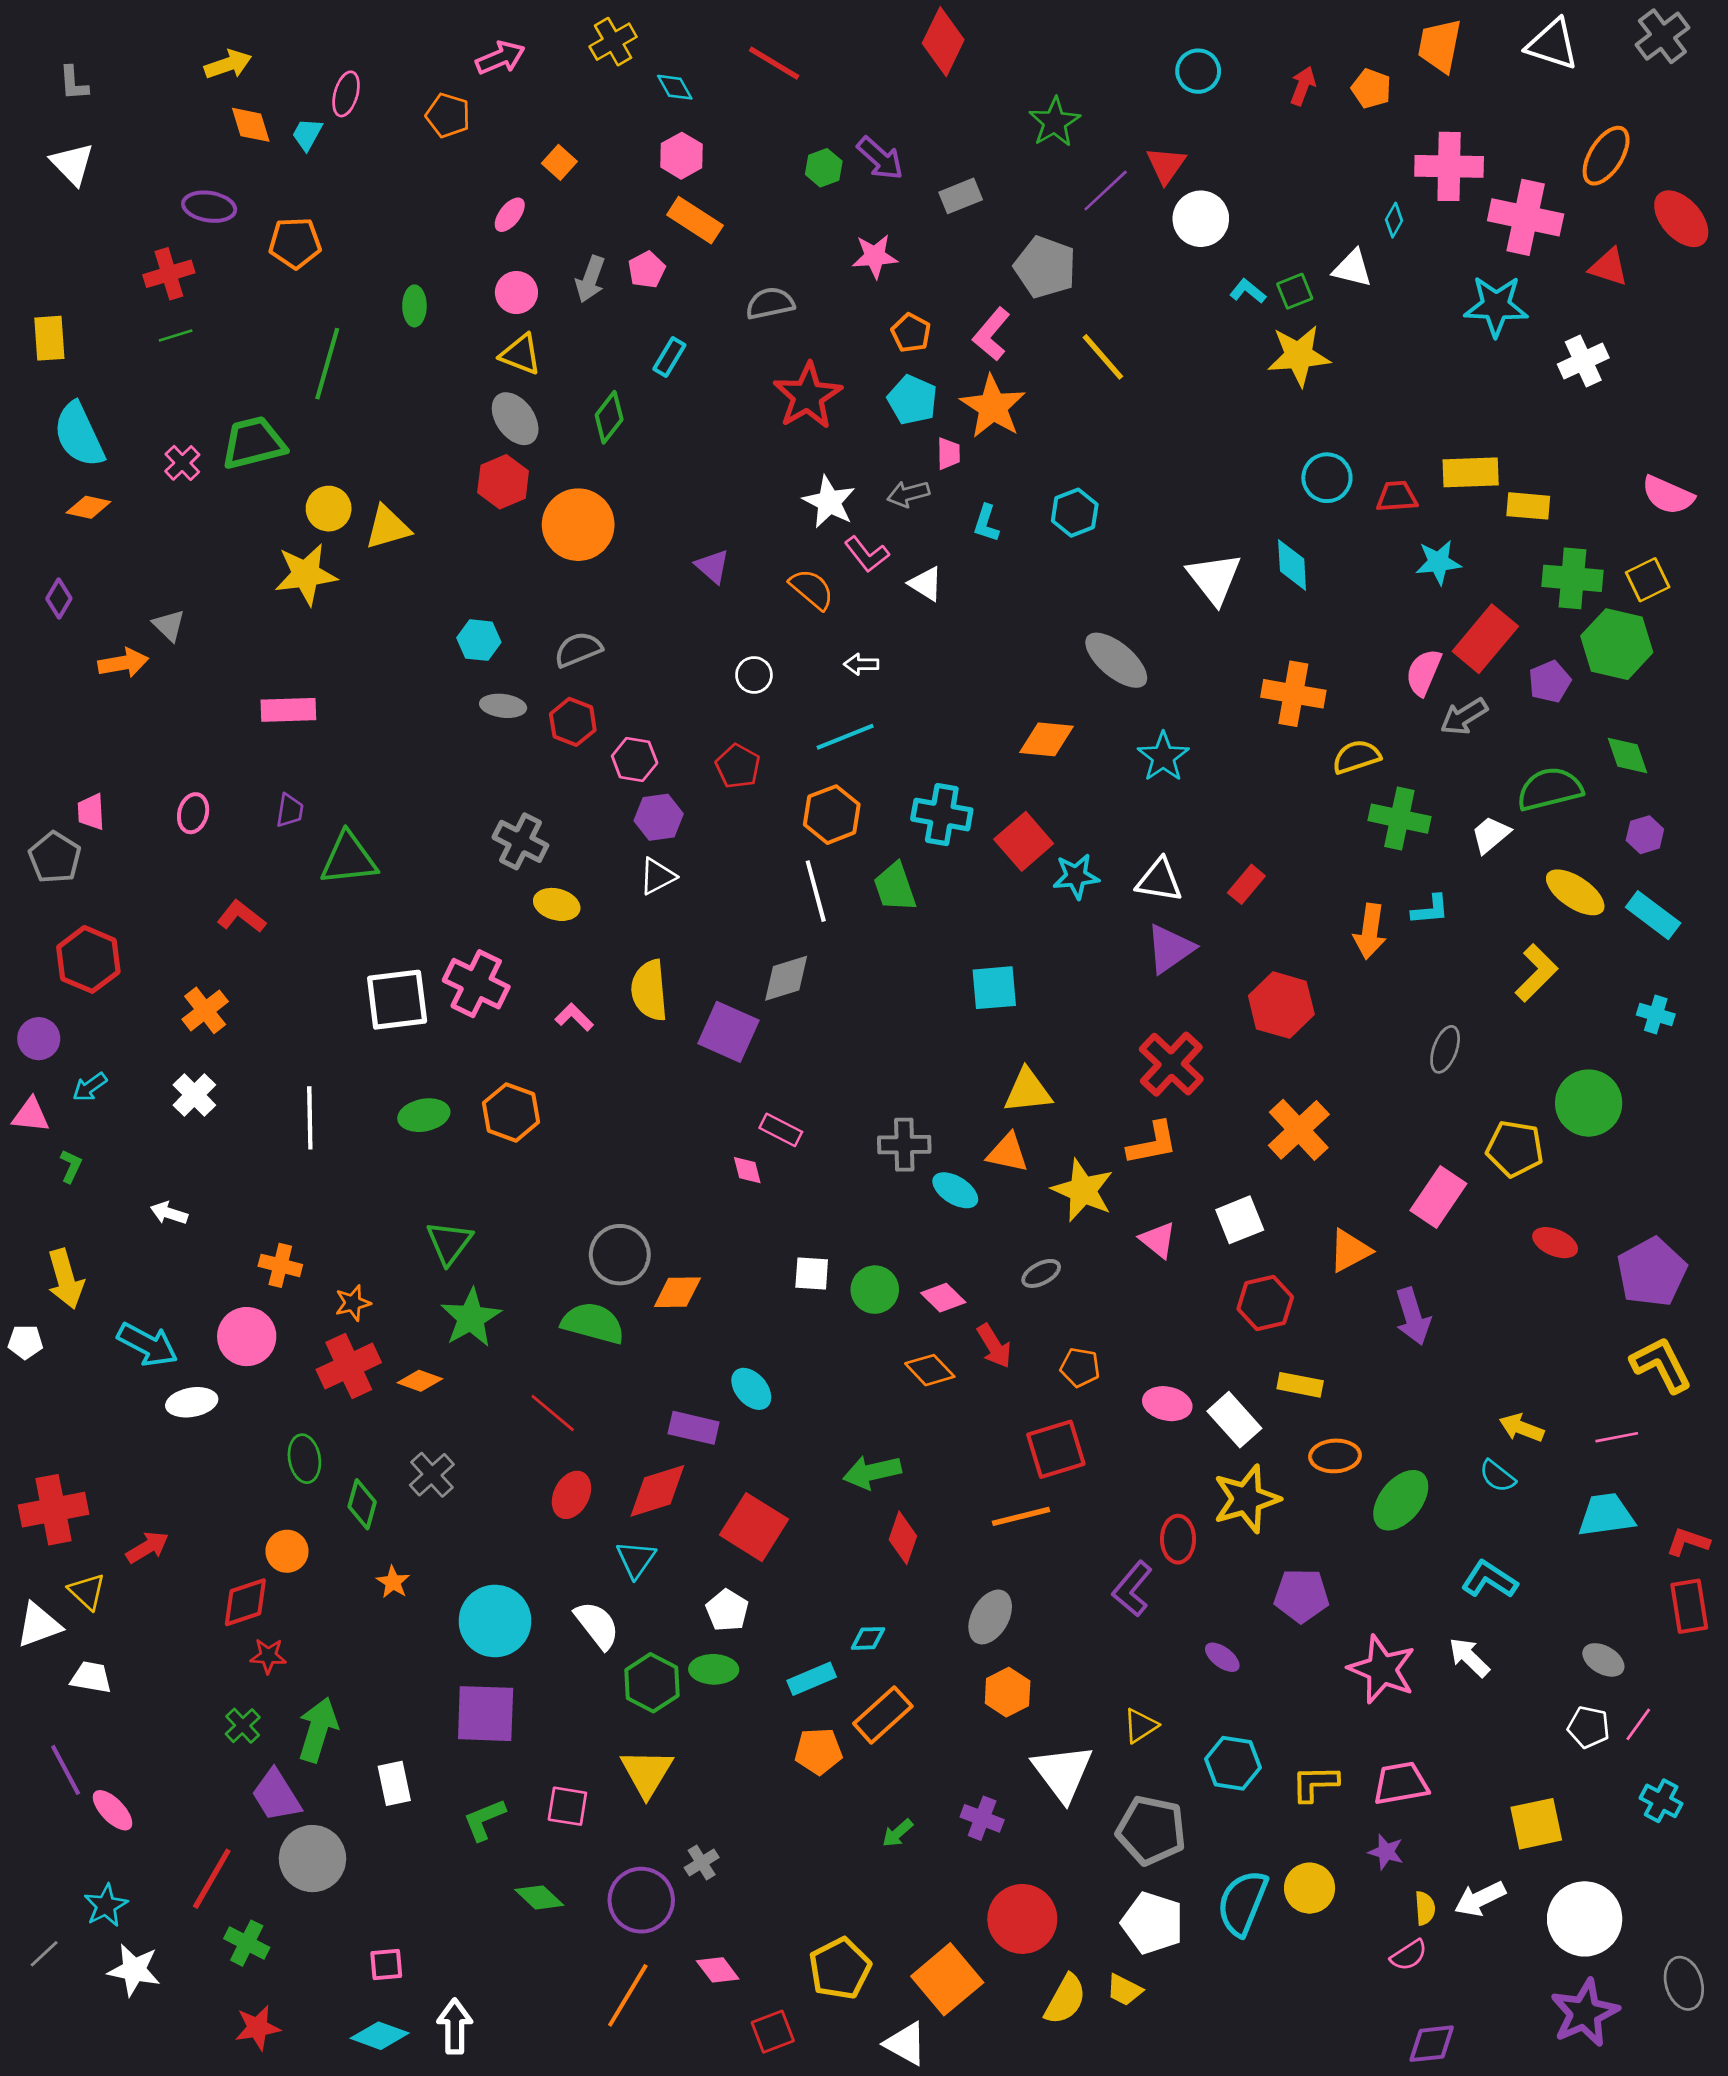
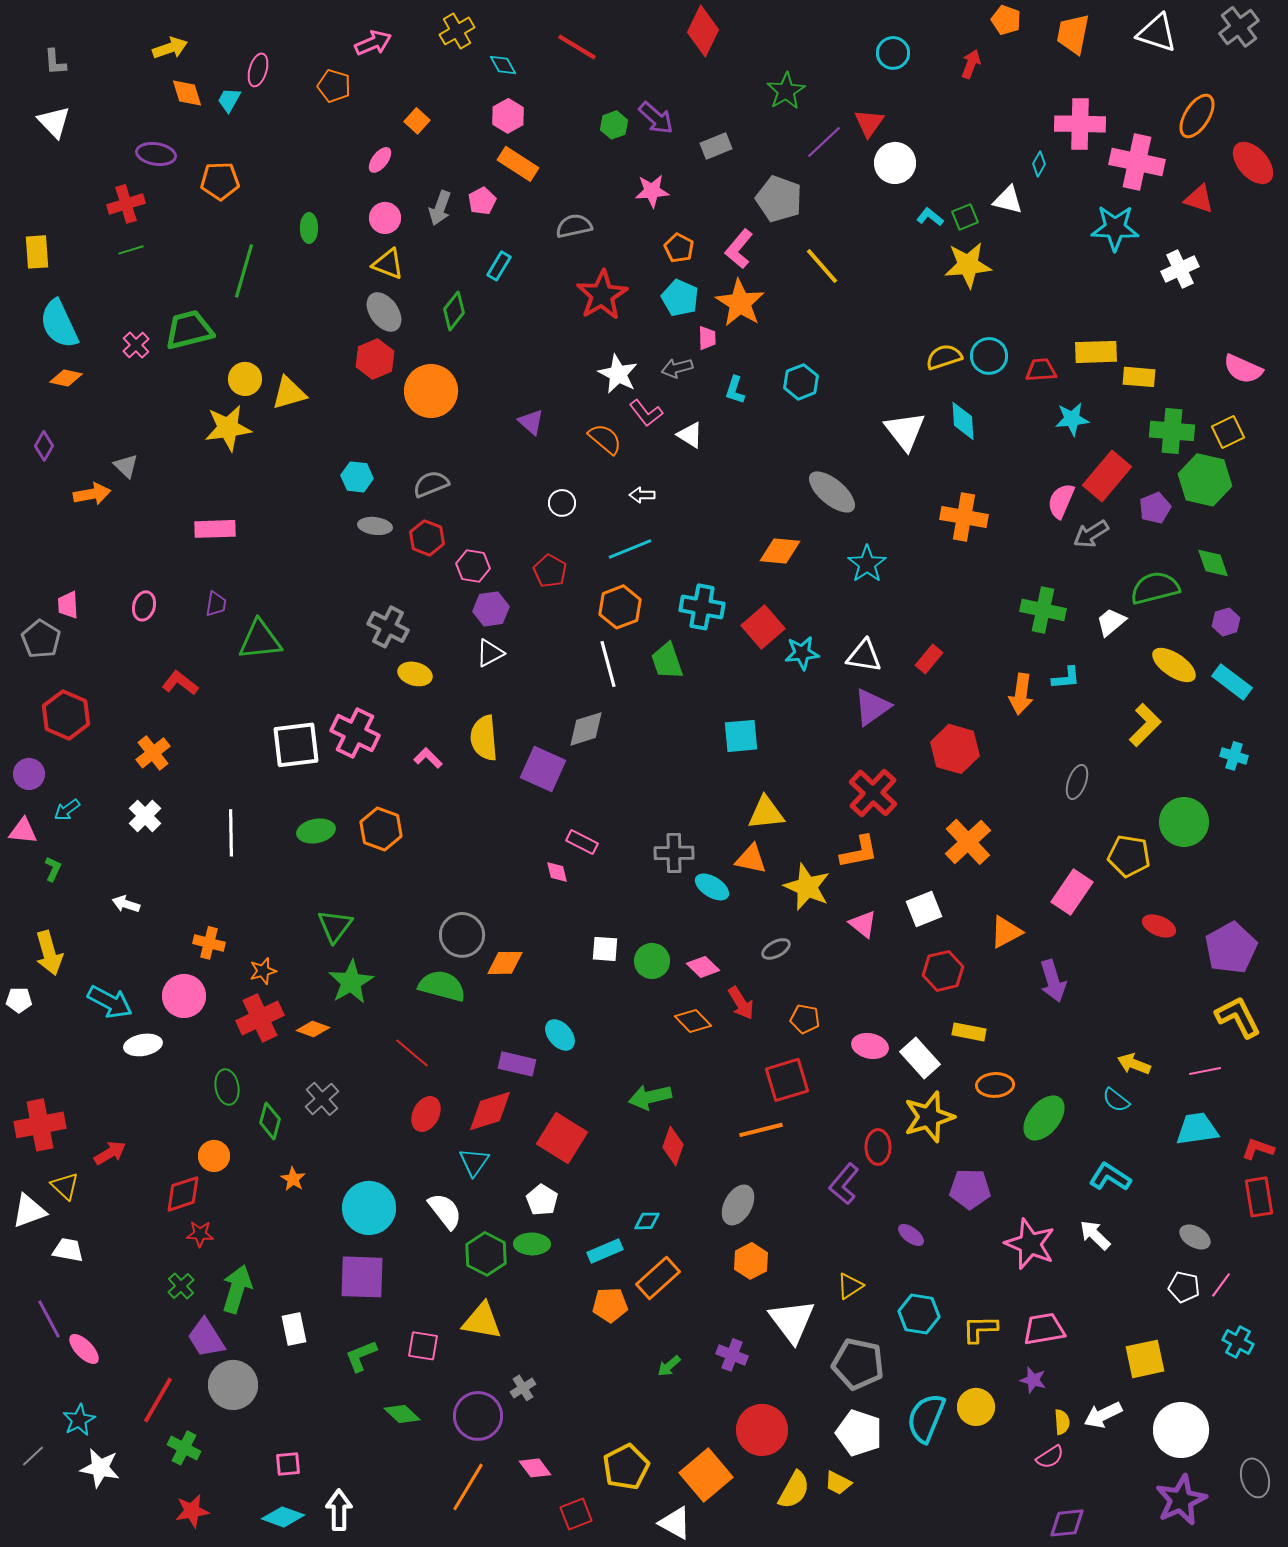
orange pentagon: (1371, 89) -> (1006, 20), moved
yellow semicircle: (1356, 757) -> (944, 357), moved
yellow triangle: (647, 1773) -> (482, 1321), turned -51

